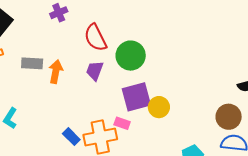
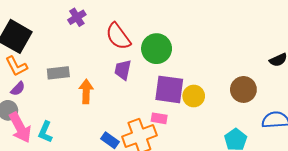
orange arrow: (56, 72) -> (86, 91), moved
purple square: (136, 97) -> (169, 89), turned 32
brown circle: (229, 117) -> (243, 89), moved

